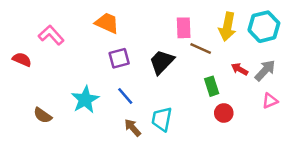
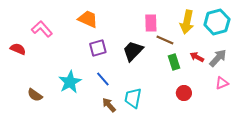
green rectangle: (212, 86) -> (174, 62), moved

